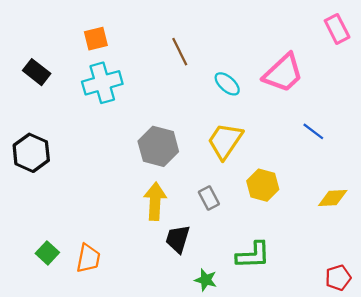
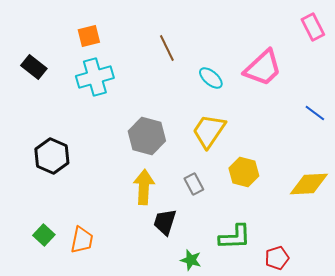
blue line: (313, 131) -> (315, 113), moved
black hexagon: (31, 153) -> (52, 156), moved
yellow diamond: (333, 198) -> (309, 184), size x1.4
red pentagon: (338, 278) -> (277, 258), moved

